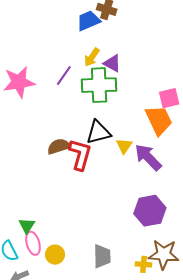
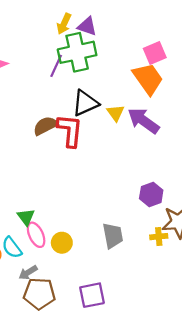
purple line: (64, 76) -> (56, 66), moved
purple hexagon: (150, 211) -> (151, 194), moved, size x0.7

